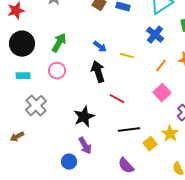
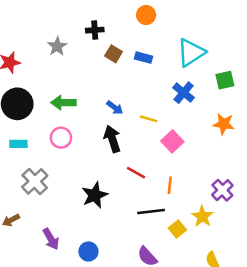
green arrow: (59, 43) -> (63, 103), turned -120
orange line: (161, 66) -> (170, 185), moved, turned -32
pink square: (162, 93) -> (172, 141), moved
purple arrow: (85, 146) -> (51, 239), moved
blue circle: (69, 162) -> (88, 251), moved

